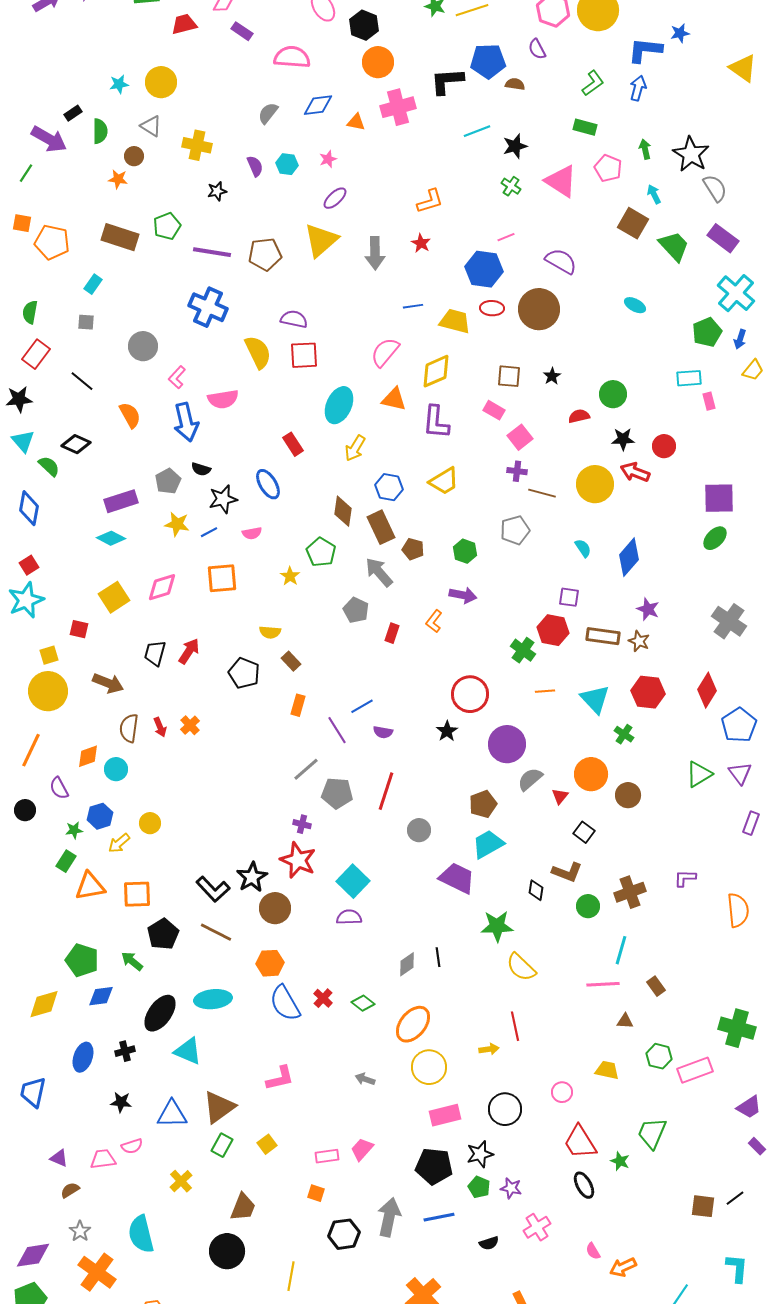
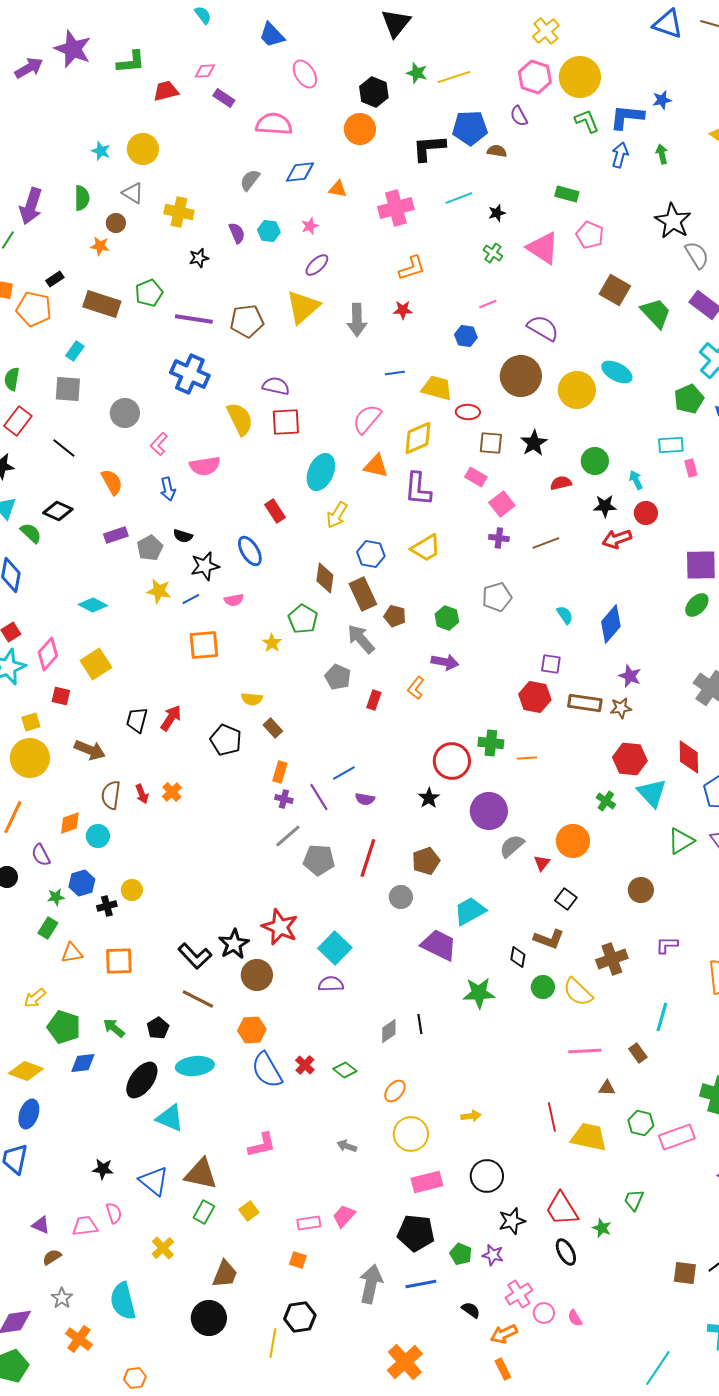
black hexagon: (364, 25) -> (374, 92), moved
green L-shape: (593, 83) -> (587, 121), moved, turned -76
cyan star: (119, 84) -> (101, 151), turned 30
pink cross: (398, 107) -> (396, 208), moved
black rectangle: (73, 113) -> (55, 279), moved
purple arrow: (49, 139) -> (31, 206), turned 78
black star: (515, 146) -> (497, 213), size x0.7
green arrow: (645, 149) -> (662, 154), moved
cyan arrow: (654, 194) -> (636, 480), moved
red star: (421, 243) -> (403, 310), turned -30
blue hexagon: (484, 269) -> (466, 336), size x0.6
cyan ellipse: (635, 305) -> (617, 372), size x1.4
red ellipse: (492, 308) -> (468, 412), moved
gray square: (86, 322) -> (68, 389), size x1.6
black star: (552, 376) -> (534, 443), size x1.5
blue arrow: (186, 422) -> (168, 489), size x0.6
red arrow: (635, 472) -> (617, 539), turned -40
yellow circle: (595, 484) -> (577, 390), moved
brown line: (542, 493) -> (546, 543), moved, turned -36
purple rectangle: (121, 501) -> (116, 535), moved, size x0.7
pink diamond: (162, 587) -> (48, 654), moved, turned -32
brown star: (639, 641) -> (621, 708), turned -30
green cross: (523, 650) -> (491, 743), moved, turned -30
red diamond: (707, 690) -> (689, 757), turned -32
cyan triangle: (595, 699) -> (652, 793), moved
brown circle: (628, 795) -> (641, 890), moved
brown pentagon: (483, 804) -> (426, 861), moved
purple cross: (302, 824) -> (284, 799), moved
yellow arrow: (119, 843) -> (35, 998), moved
orange triangle: (90, 886) -> (72, 953), size x0.7
green circle: (588, 906) -> (543, 987), moved
black pentagon: (163, 934) -> (158, 1028), moved, size x0.7
cyan line: (621, 950) -> (662, 1017), moved
yellow semicircle: (521, 967) -> (578, 992), moved
yellow diamond: (44, 1004) -> (26, 1071), turned 36
orange ellipse: (413, 1024) -> (395, 1091), size x0.6
red line: (515, 1026) -> (552, 1117), moved
black cross: (125, 1051) -> (107, 906), moved
blue ellipse: (83, 1057) -> (29, 1114), moved
yellow trapezoid: (607, 1070) -> (589, 1137), size x1.5
pink circle: (562, 1092) -> (544, 1313), moved
brown triangle: (219, 1107) -> (201, 1174), turned 48
blue triangle: (172, 1114) -> (154, 1181), turned 40
green trapezoid: (652, 1133) -> (634, 1200), size x0.7
pink semicircle: (132, 1146) -> (114, 1213), turned -90
black star: (480, 1154) -> (512, 1221), moved
black hexagon: (344, 1234) -> (300, 1317), moved
black semicircle: (489, 1243) -> (471, 1310), turned -126
orange arrow: (623, 1267) -> (504, 1334), moved
orange cross: (97, 1272) -> (79, 1339), size x0.7

